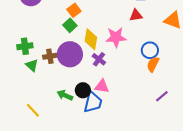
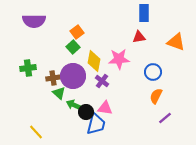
orange semicircle: (153, 64) -> (156, 96), moved
green triangle: (32, 65) -> (59, 93), moved
green arrow: (65, 95) -> (74, 105), moved

